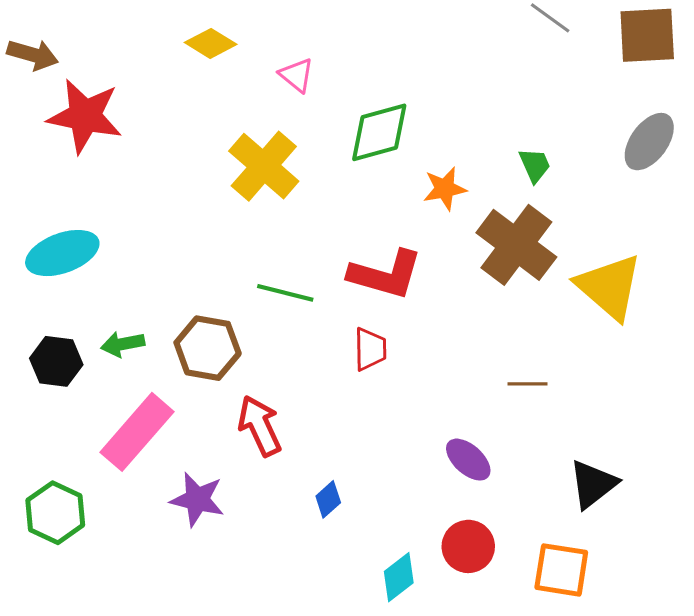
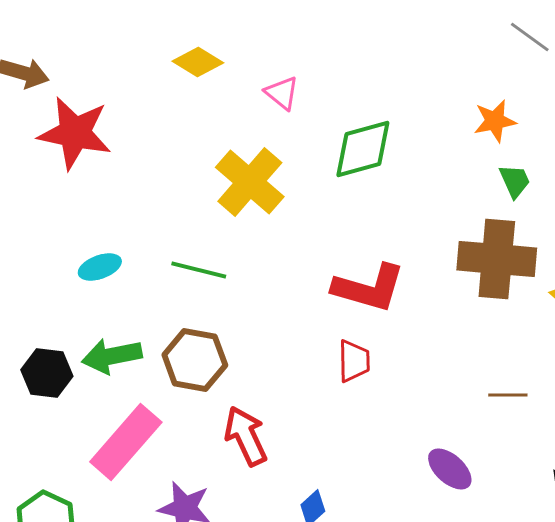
orange star: (445, 189) -> (495, 121), moved
brown cross: (516, 245) -> (497, 259), turned -32
cyan ellipse: (62, 253) -> (100, 267), moved, size x0.6
green line: (285, 293) -> (199, 270), moved
green arrow: (123, 344) -> (112, 356), size x1.4

